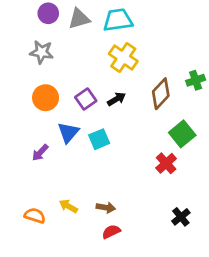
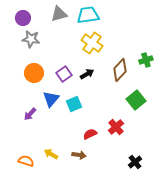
purple circle: (48, 13) -> (23, 18), moved
red cross: (166, 163) -> (116, 127), moved
red semicircle: (111, 232) -> (90, 134), moved

